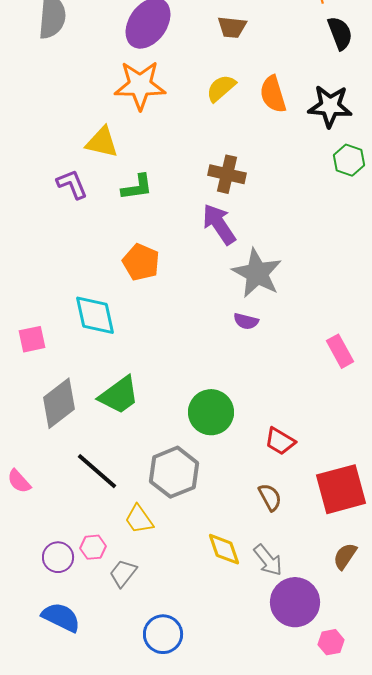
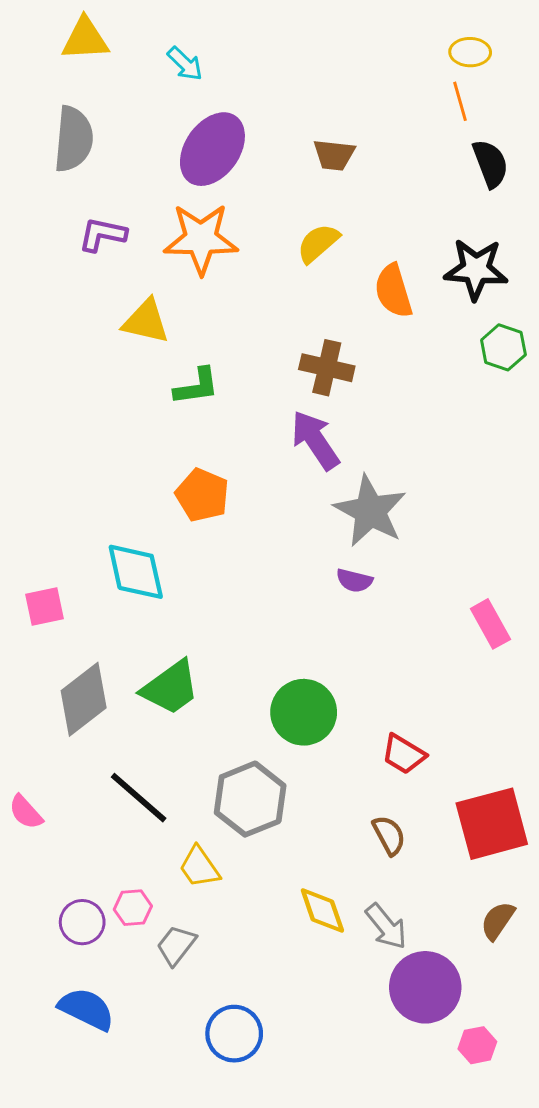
orange semicircle: (273, 94) -> (393, 291), moved
purple L-shape: (72, 184) -> (102, 235), moved, turned -56

